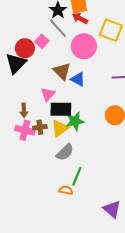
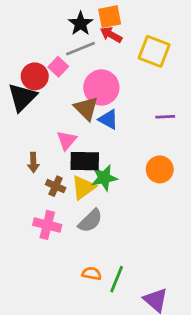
gray line: (58, 28) -> (81, 49), turned -70
pink circle: (84, 46) -> (101, 87), moved
brown cross: (40, 127) -> (56, 186), turned 32
pink cross: (25, 130) -> (47, 225), moved
green line: (77, 176) -> (117, 279), moved

